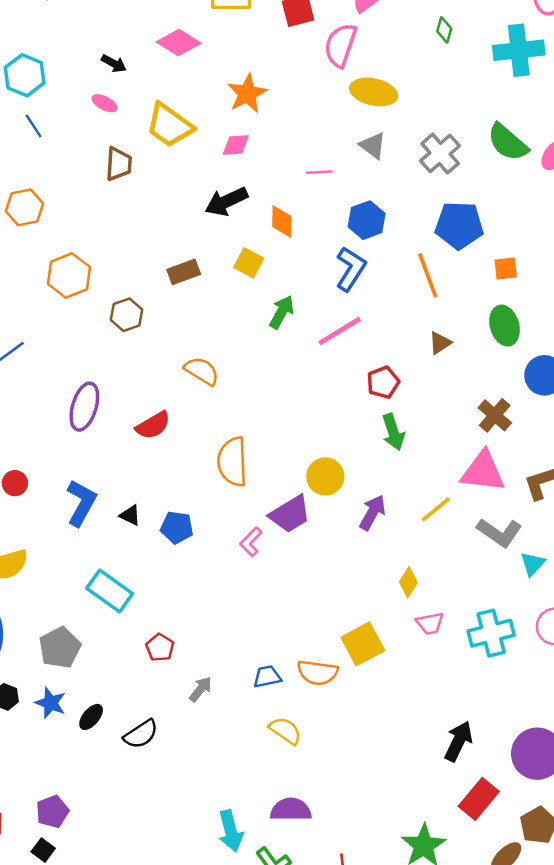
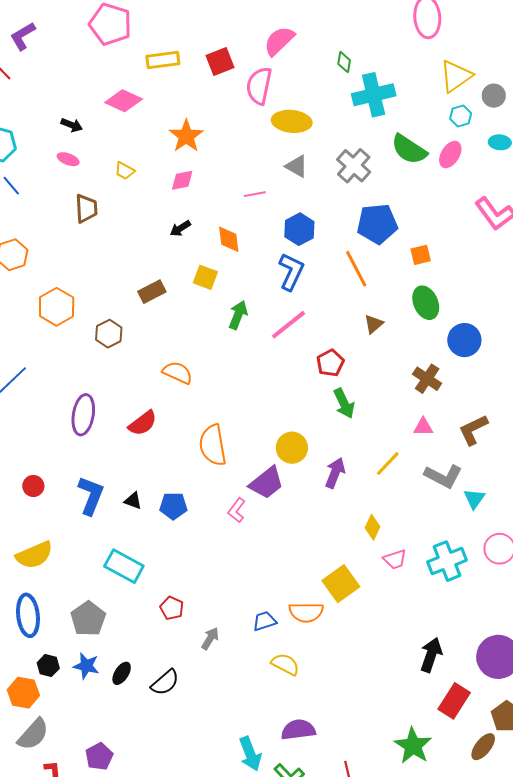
cyan cross: (519, 50) -> (374, 95), moved
yellow trapezoid: (169, 125) -> (125, 171), size x0.5
black arrow: (226, 201) -> (180, 228), size x0.6
pink triangle: (483, 472) -> (423, 427), size x0.5

